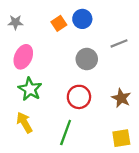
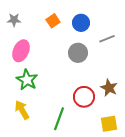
blue circle: (82, 19) -> (81, 23), moved
red circle: (79, 97) -> (84, 97), moved

